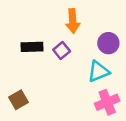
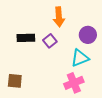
brown square: (18, 100) -> (15, 81), turned 35
pink cross: (107, 102) -> (74, 83), moved

